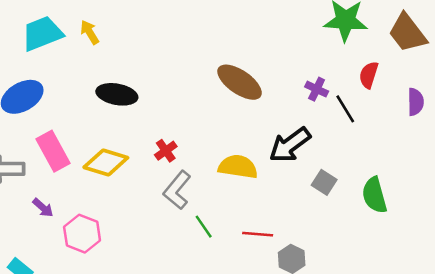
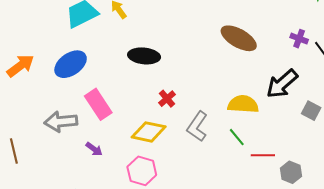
red cross: (166, 151) -> (167, 99), moved
yellow diamond: (106, 163) -> (149, 132), moved
green line: (204, 227) -> (237, 137), moved
pink hexagon: (82, 234) -> (142, 171), moved

